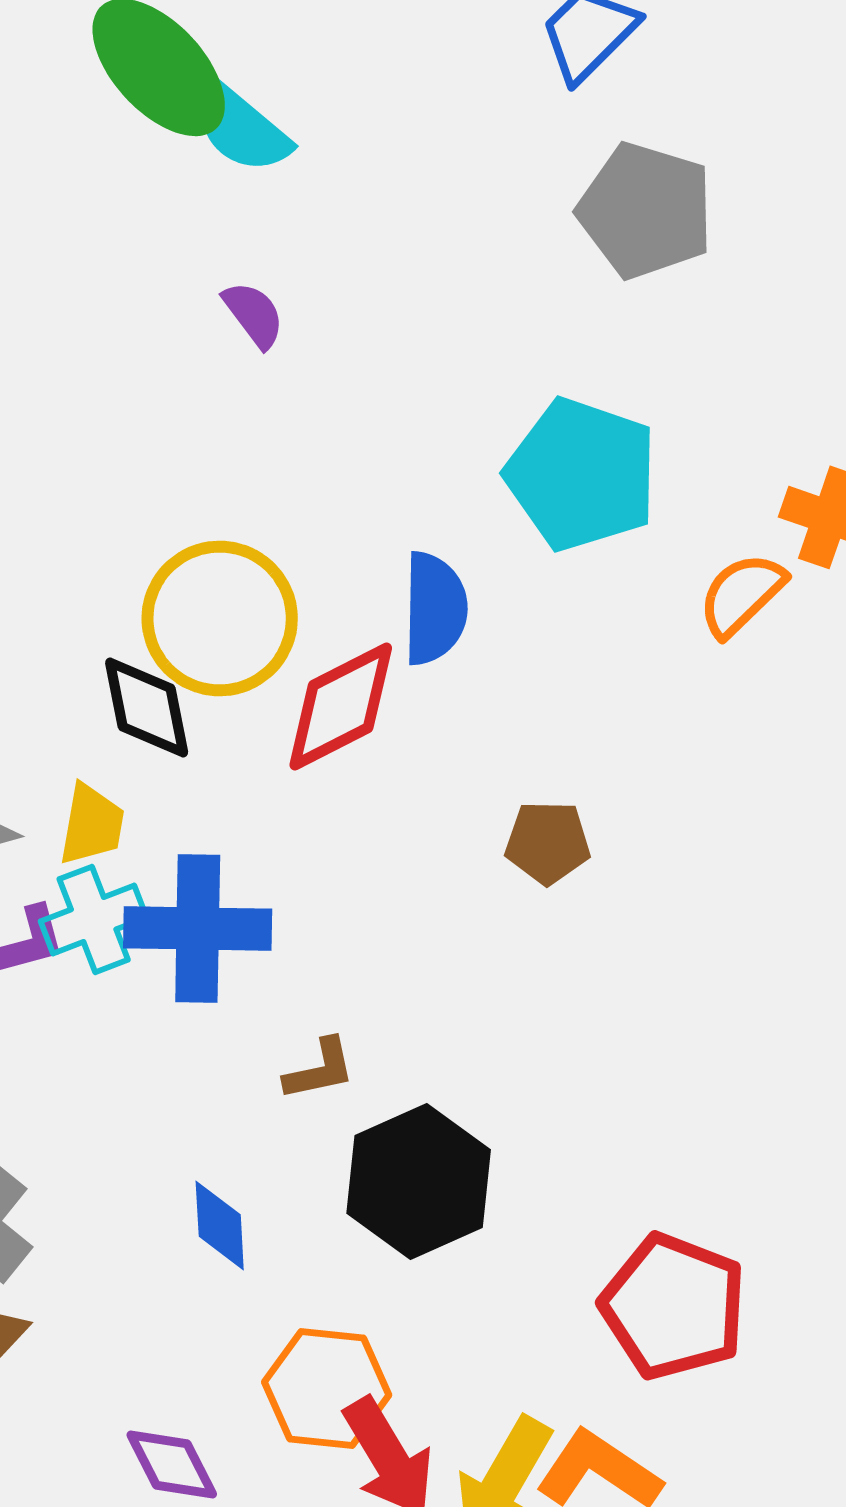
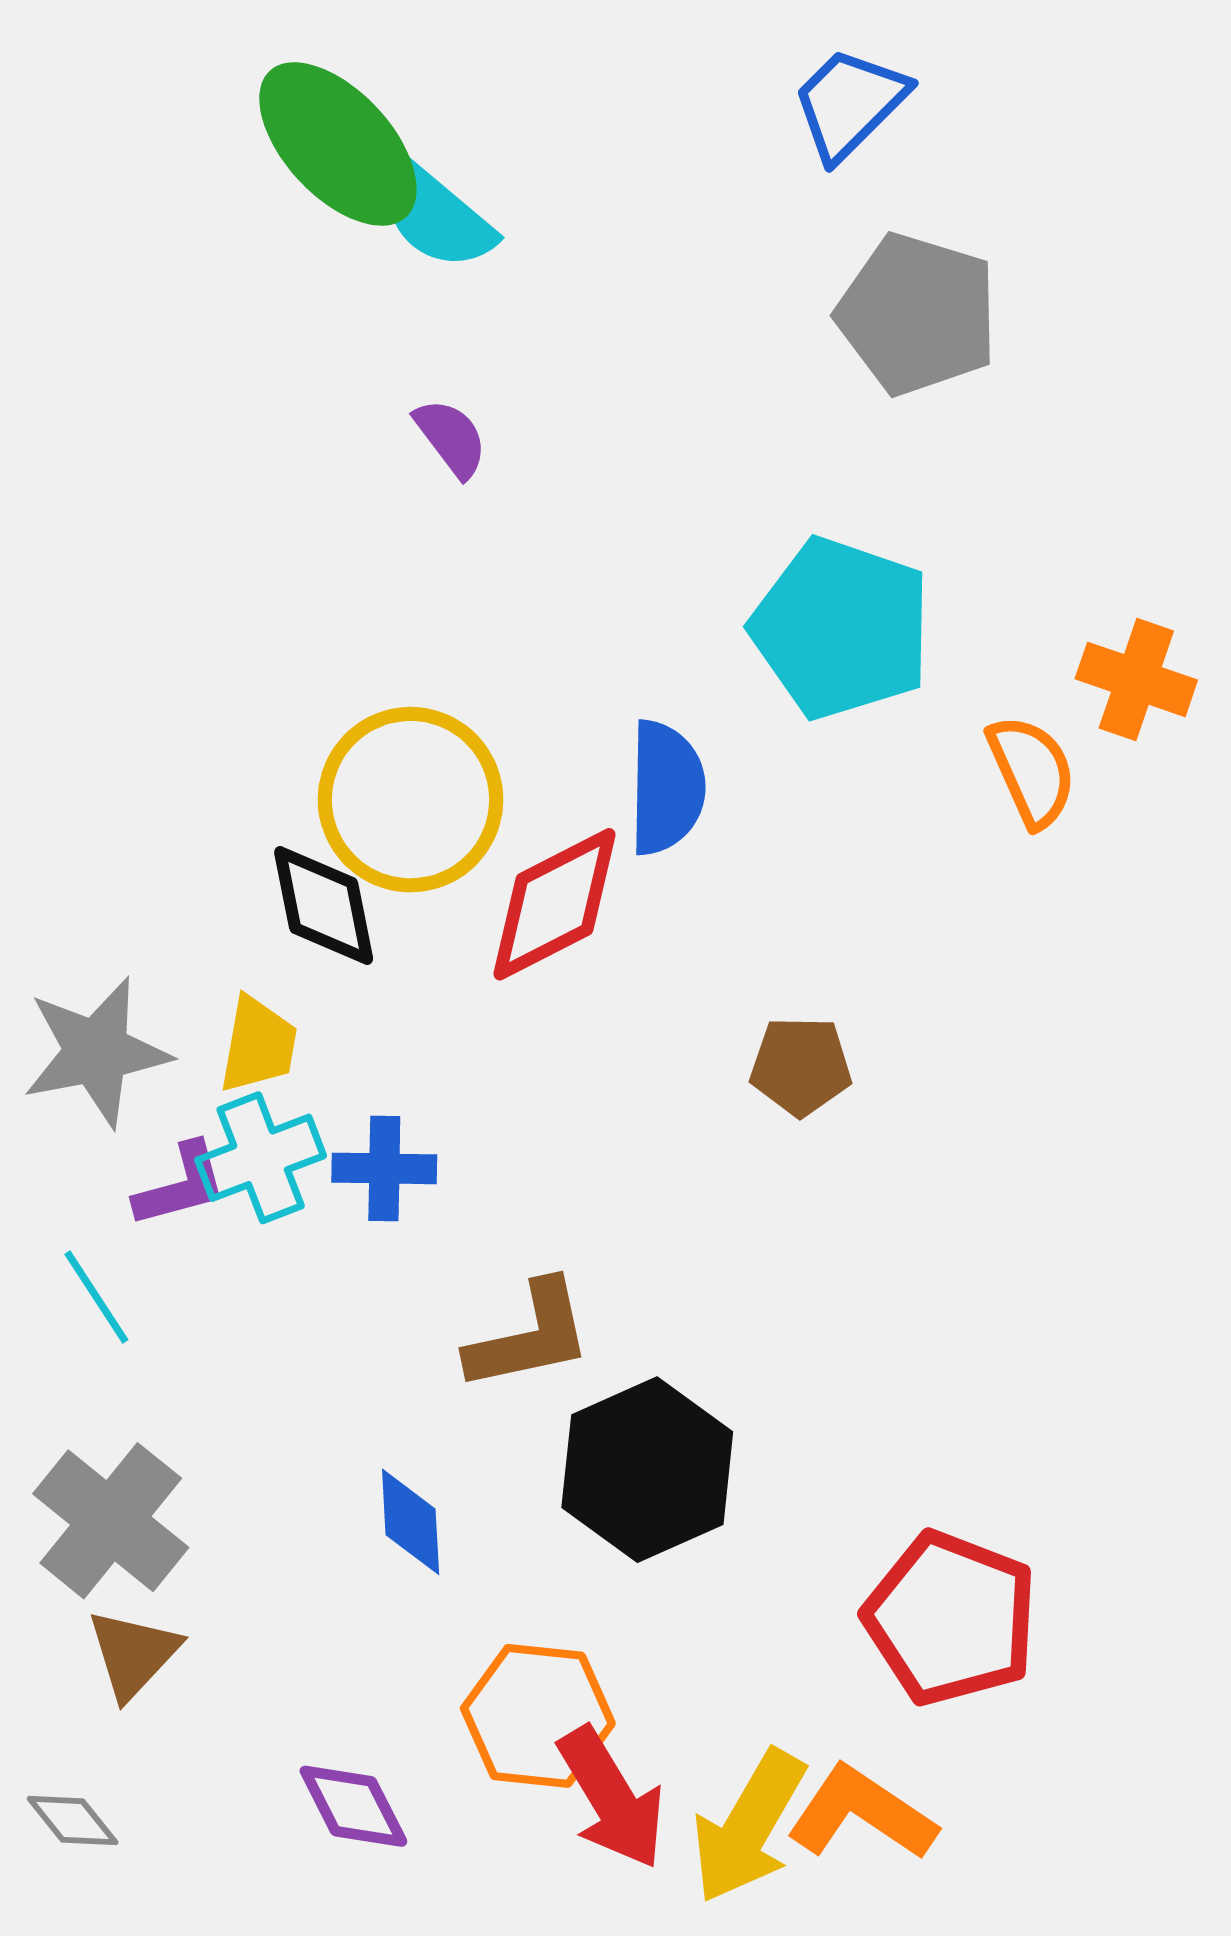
orange semicircle: (742, 594) -> (1032, 771), turned 110
blue cross: (198, 928) -> (384, 1168), size x0.6
brown L-shape: (320, 1069) -> (530, 1336), size x1.5

